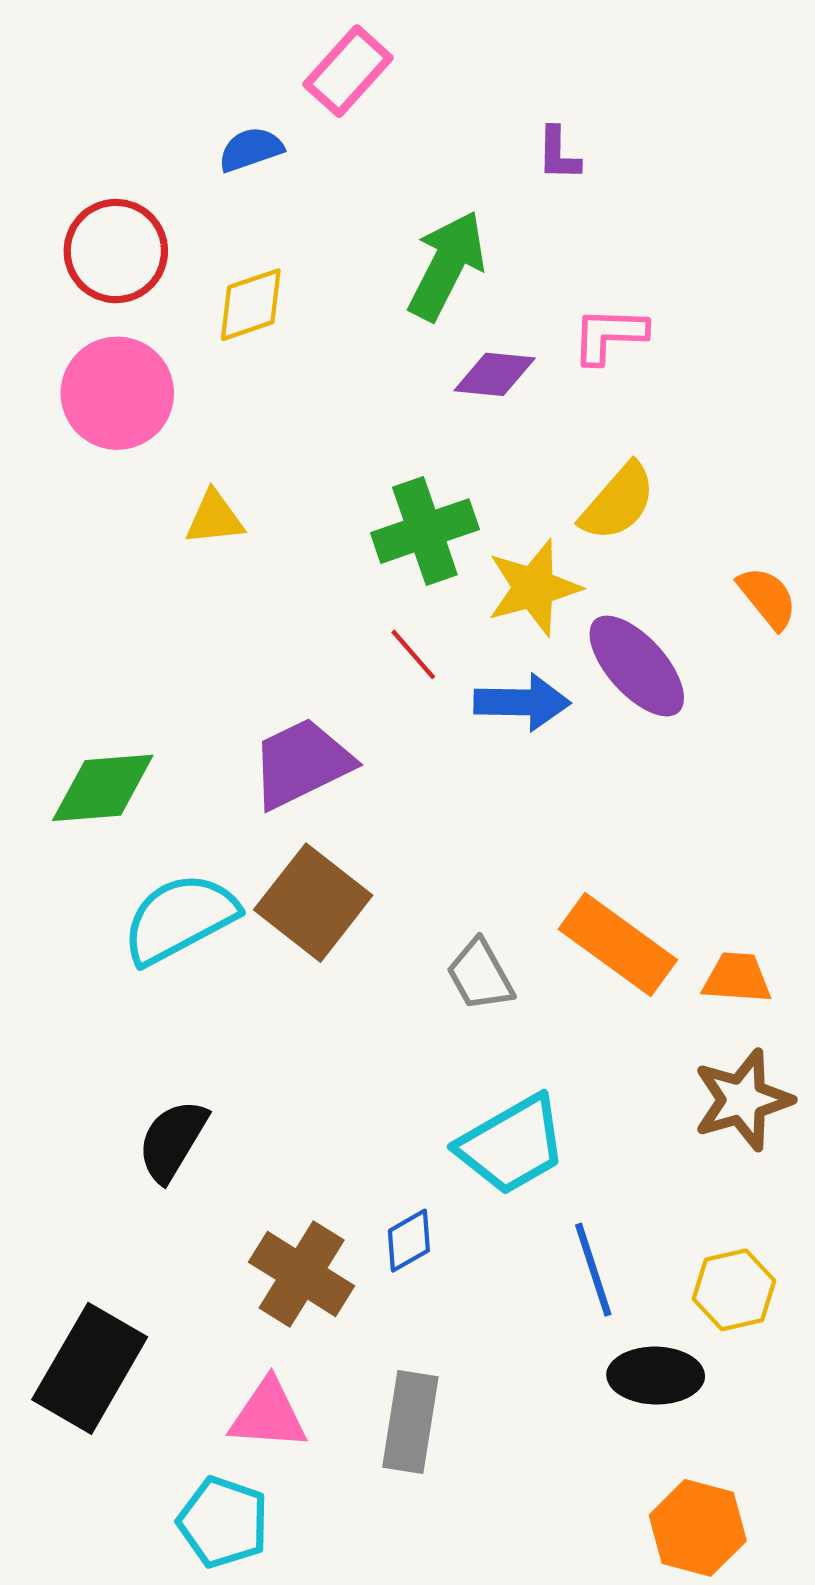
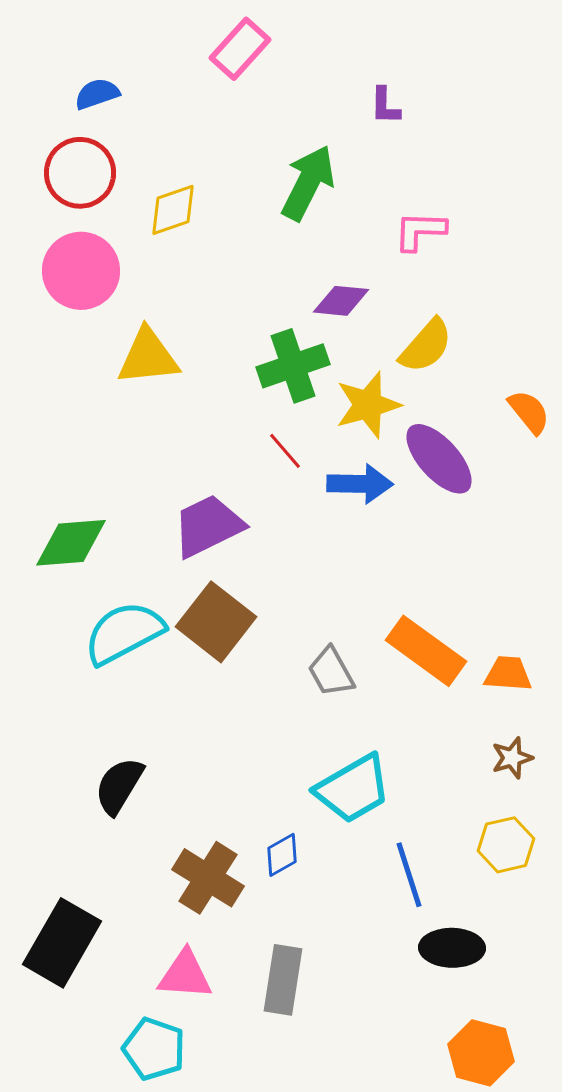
blue semicircle: (251, 149) -> (97, 94), moved
purple diamond: (495, 374) -> (341, 301), moved
yellow triangle: (215, 518) -> (148, 357), size x1.5
brown star: (743, 1100) -> (512, 758), size x0.6
yellow hexagon: (734, 1290) -> (506, 845), moved

